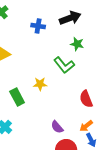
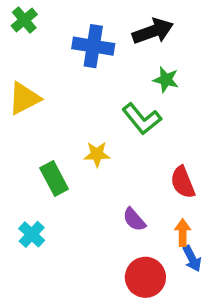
blue cross: (38, 26) -> (93, 46), size x1.5
orange arrow: (86, 126) -> (183, 233), turned 128
purple semicircle: (57, 127) -> (134, 219), moved

